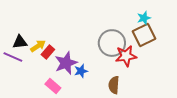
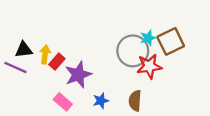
cyan star: (144, 18) -> (148, 38), moved
yellow arrow: (38, 46) -> (45, 54), turned -49
blue star: (81, 71) -> (101, 101), moved

